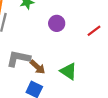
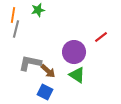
purple circle: (57, 23) -> (74, 52), moved, size x1.5

